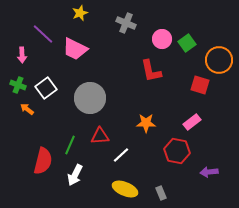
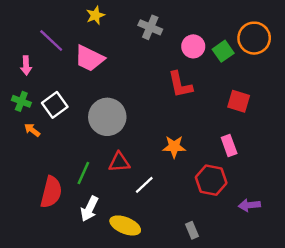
orange circle: (219, 60) -> (254, 38), moved
pink rectangle: (192, 122) -> (229, 145), turned -72
yellow ellipse: (125, 189) -> (125, 225), moved

